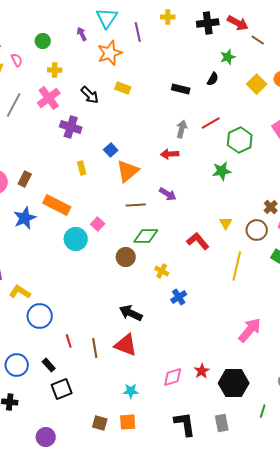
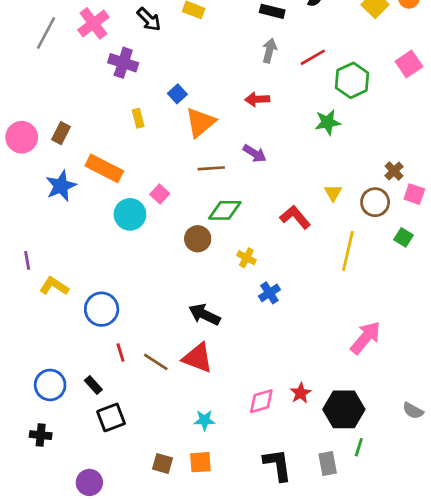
gray arrow: (182, 129) -> (269, 51), moved
blue circle: (40, 316) -> (102, 309), moved
brown line: (95, 348) -> (156, 362), turned -48
green line: (263, 411) -> (359, 447), moved

